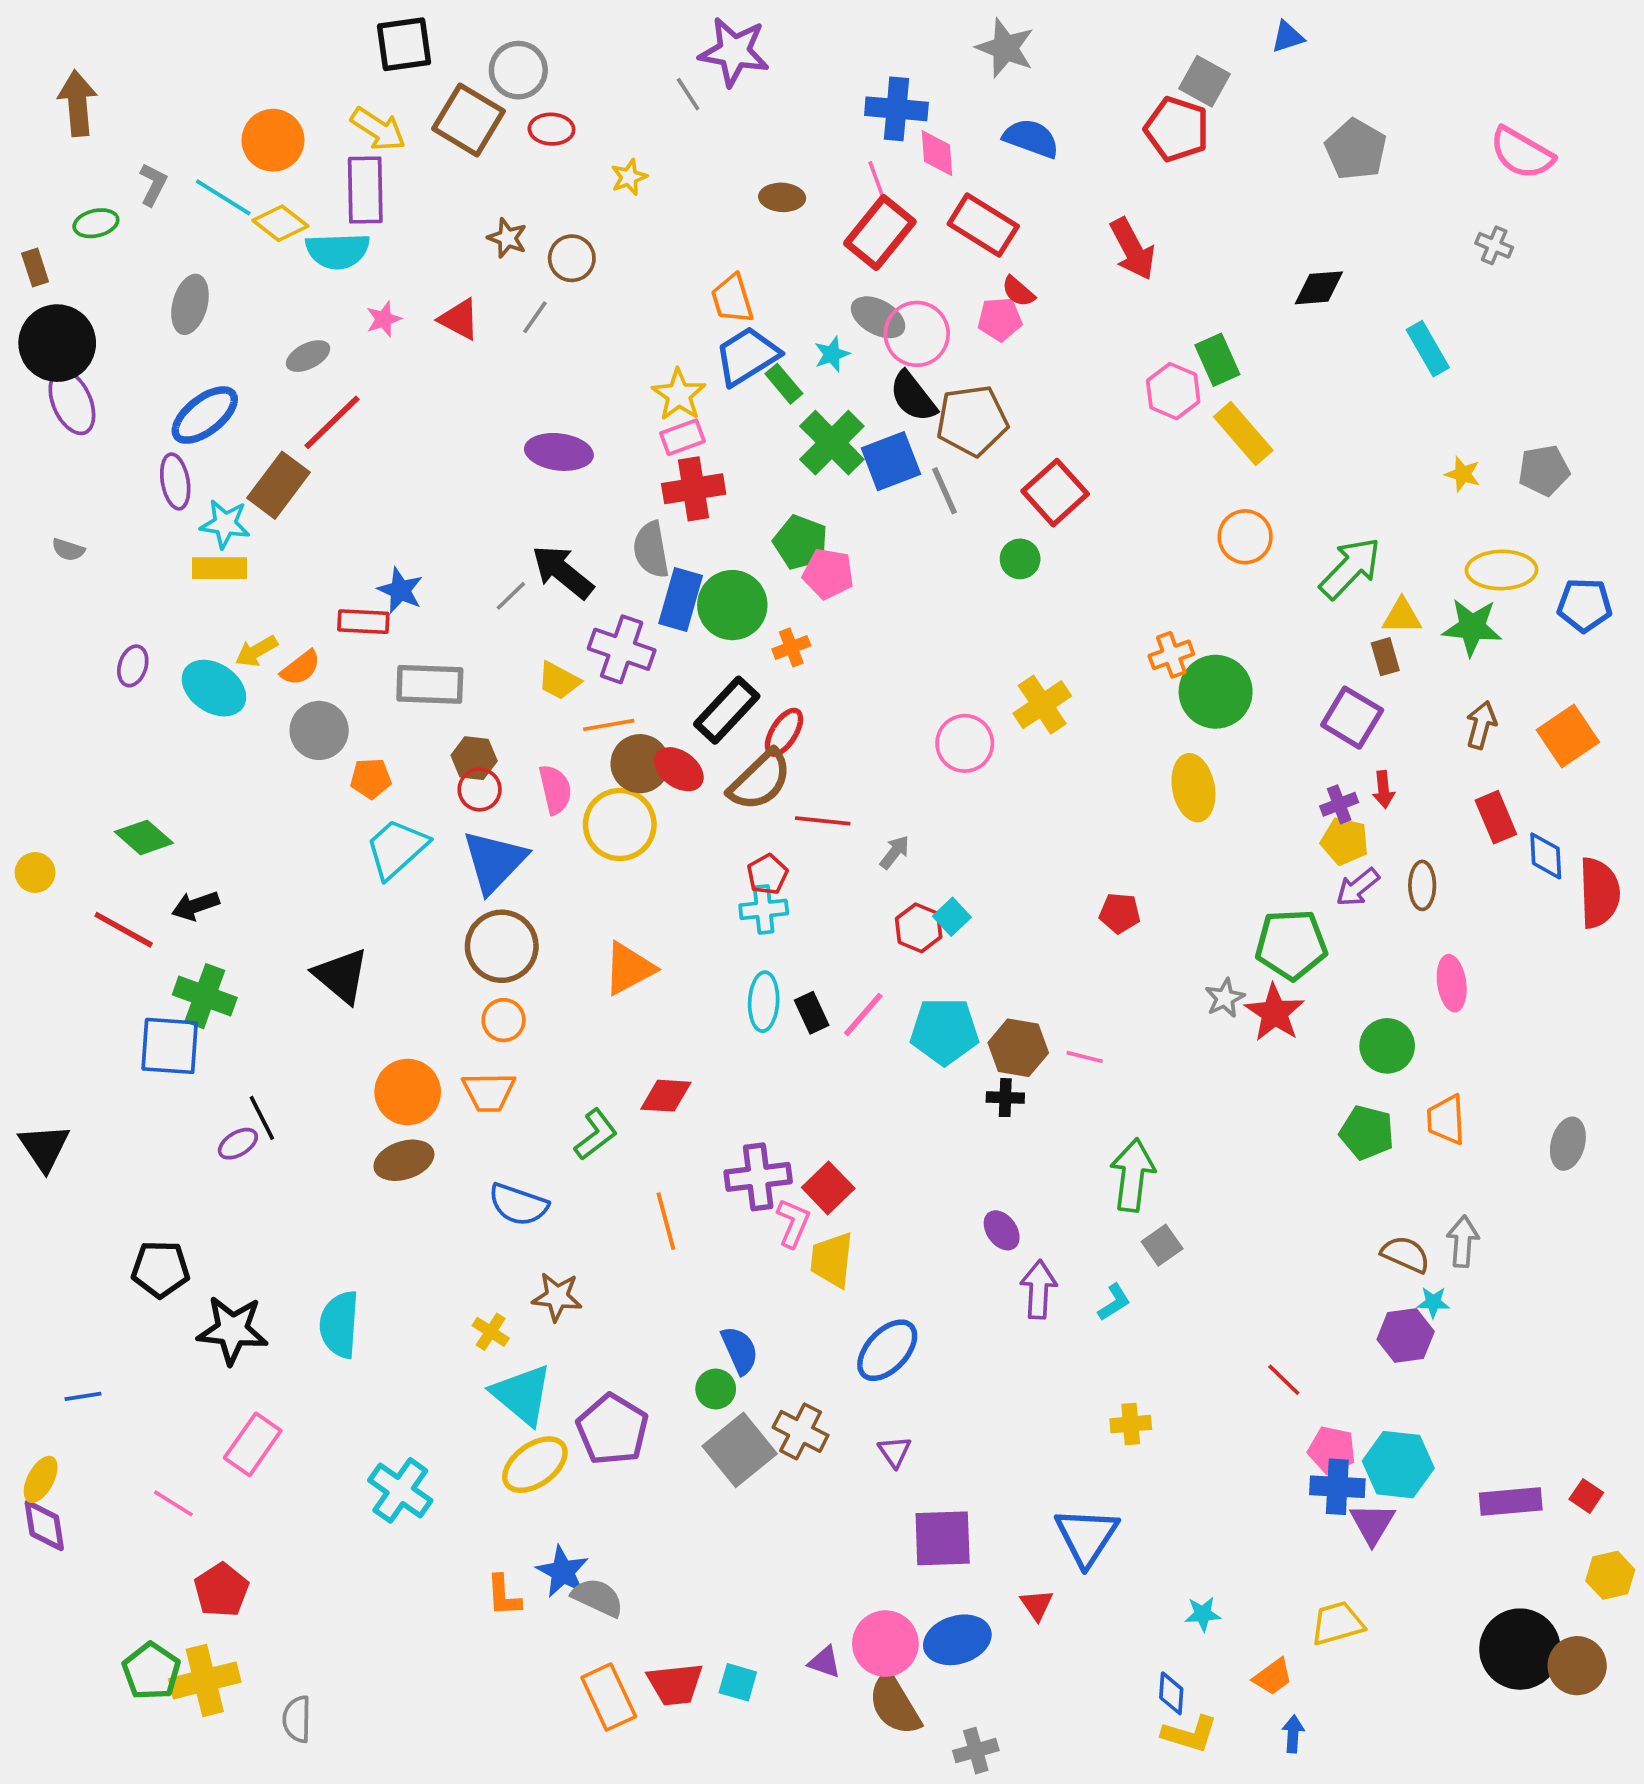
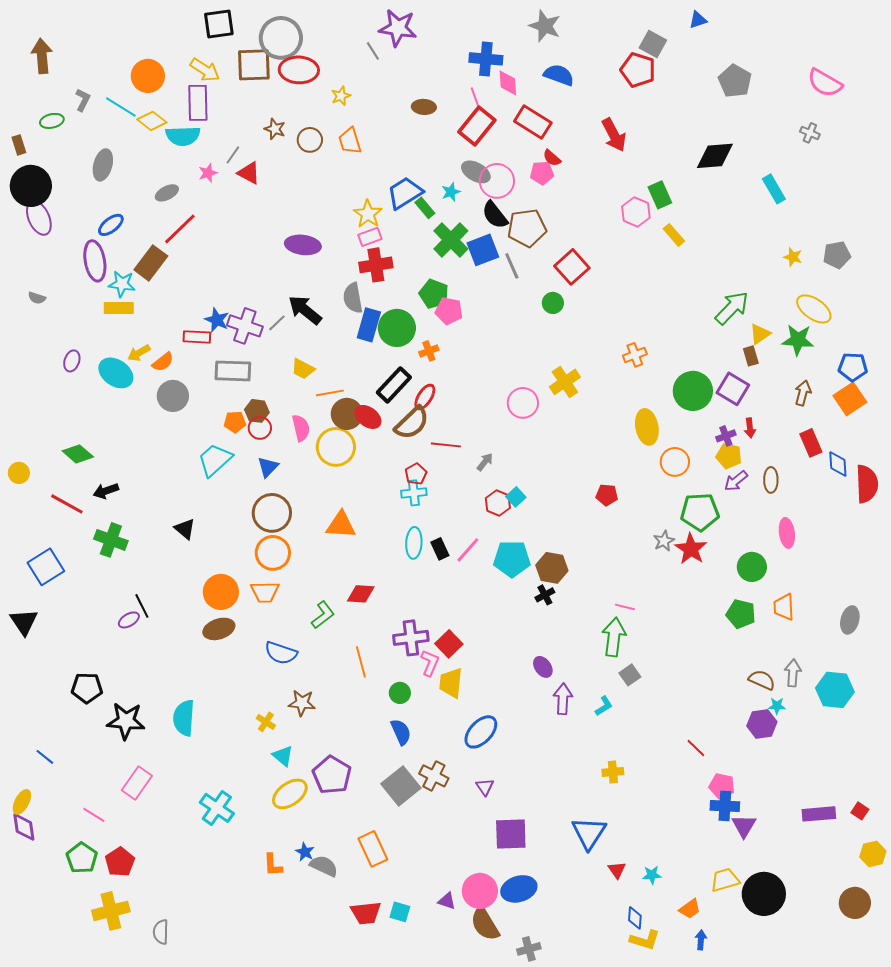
gray circle: (518, 70) -> (281, 38), size x1.4
brown square: (469, 120) -> (254, 65), turned -33
red ellipse: (552, 129) -> (299, 70), size x1.6
black diamond: (1319, 288) -> (715, 156), size x1.4
orange trapezoid: (732, 299) -> (350, 141), moved
gray line: (535, 317) -> (233, 155), moved
blue ellipse: (205, 415) -> (111, 225), size x0.7
yellow rectangle: (1243, 433) -> (674, 235), size x0.7
purple ellipse: (175, 481) -> (95, 261), size x1.4
orange circle: (1245, 537) -> (675, 462), moved
yellow ellipse: (1501, 570) -> (814, 309), turned 36
blue pentagon: (1585, 605) -> (853, 367), moved
yellow triangle: (1402, 616) -> (760, 334), turned -35
purple cross: (622, 649) -> (245, 326), moved
green circle: (1216, 692) -> (693, 391), moved
orange pentagon: (371, 778) -> (235, 422), moved
blue triangle: (494, 861) -> (268, 467), size x0.6
orange triangle: (629, 968) -> (341, 525), turned 32
black triangle: (341, 976) -> (185, 529), size x0.7
orange circle: (504, 1020) -> (273, 553), size x1.5
blue square: (170, 1046) -> (46, 567), moved, turned -36
pink line: (1085, 1057) -> (625, 607), moved
black cross: (1005, 1098) -> (545, 595), turned -30
green circle: (716, 1389) -> (400, 693), moved
cyan triangle: (522, 1395) -> (283, 756), size x0.6
blue line: (83, 1396) -> (45, 757), turned 48
cyan hexagon: (1398, 1465) -> (835, 690), moved
blue star: (563, 1572) -> (305, 852), size x0.7
red triangle: (1037, 1605) -> (617, 870), moved
black circle: (1520, 1649) -> (764, 894), moved
green pentagon: (151, 1671) -> (82, 858), moved
orange rectangle: (609, 1697) -> (373, 849), moved

